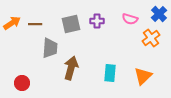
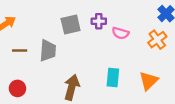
pink semicircle: (130, 19) -> (120, 33), moved
brown line: (35, 24) -> (20, 50), moved
brown arrow: (71, 68) -> (72, 87), moved

